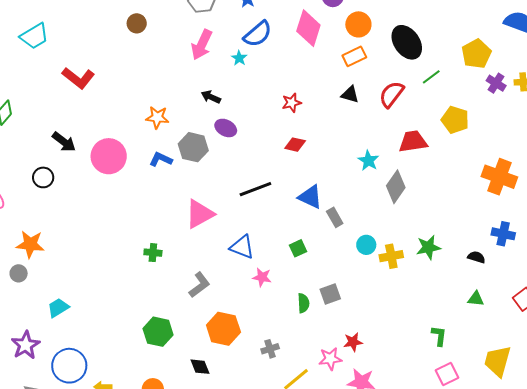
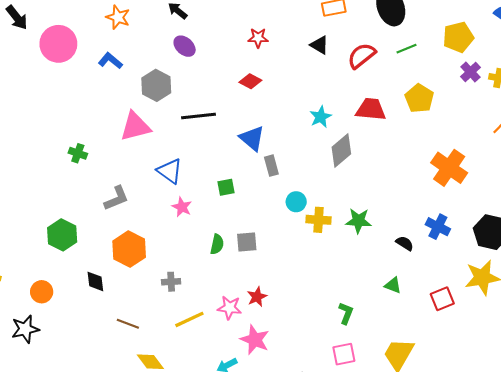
gray hexagon: (193, 147) -> (156, 85), moved
red star: (353, 342) -> (257, 297), turned -30

